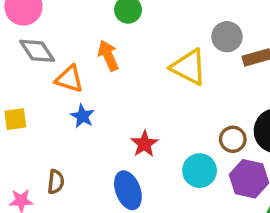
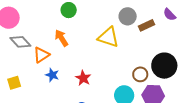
orange triangle: (69, 79) -> (41, 55), turned -42
red star: (144, 144) -> (83, 78), moved

